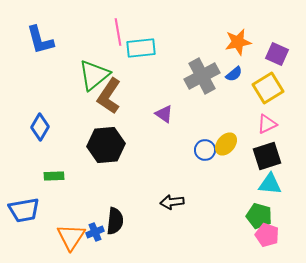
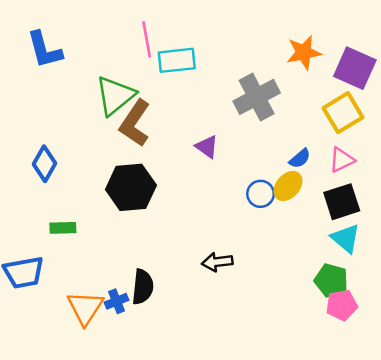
purple square: (277, 54) -> (355, 68), size x1.4
blue semicircle: (234, 74) -> (300, 159), moved
cyan triangle: (270, 184) -> (346, 238), turned 35
pink pentagon: (267, 235) -> (342, 305), turned -30

